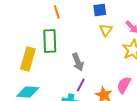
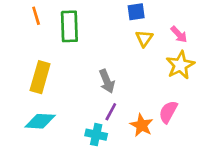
orange line: (57, 12) -> (36, 16), moved
green rectangle: (50, 41) -> (69, 26), moved

